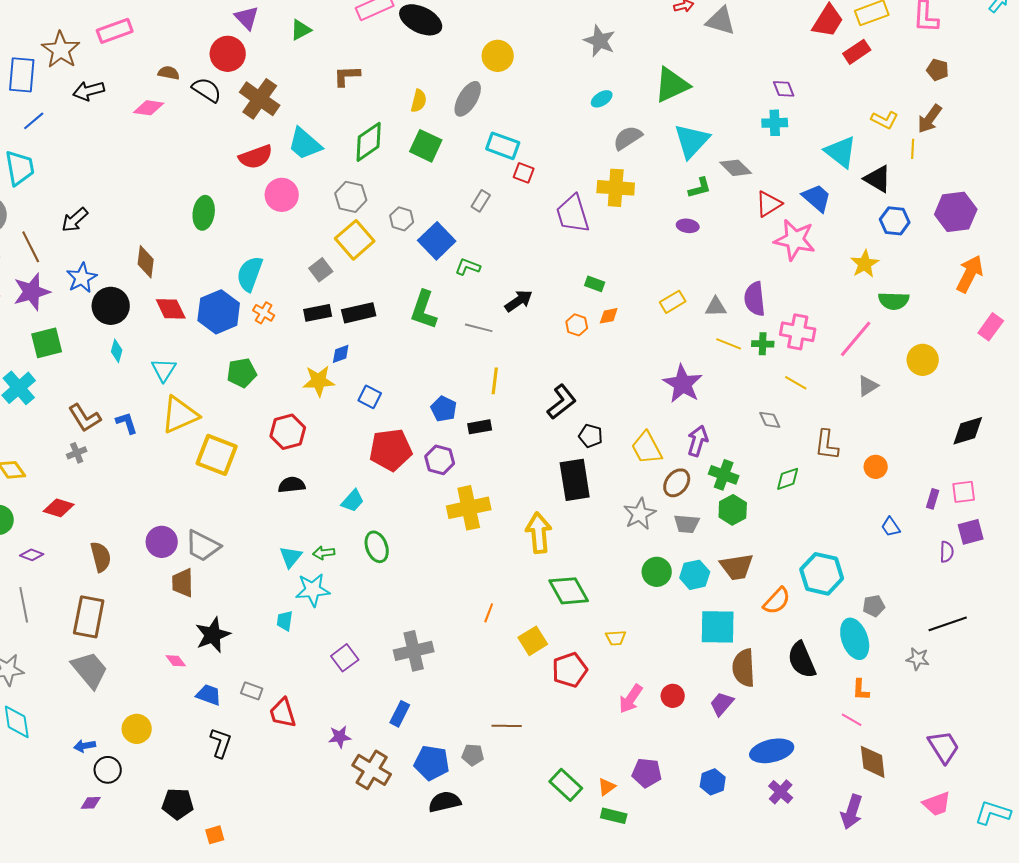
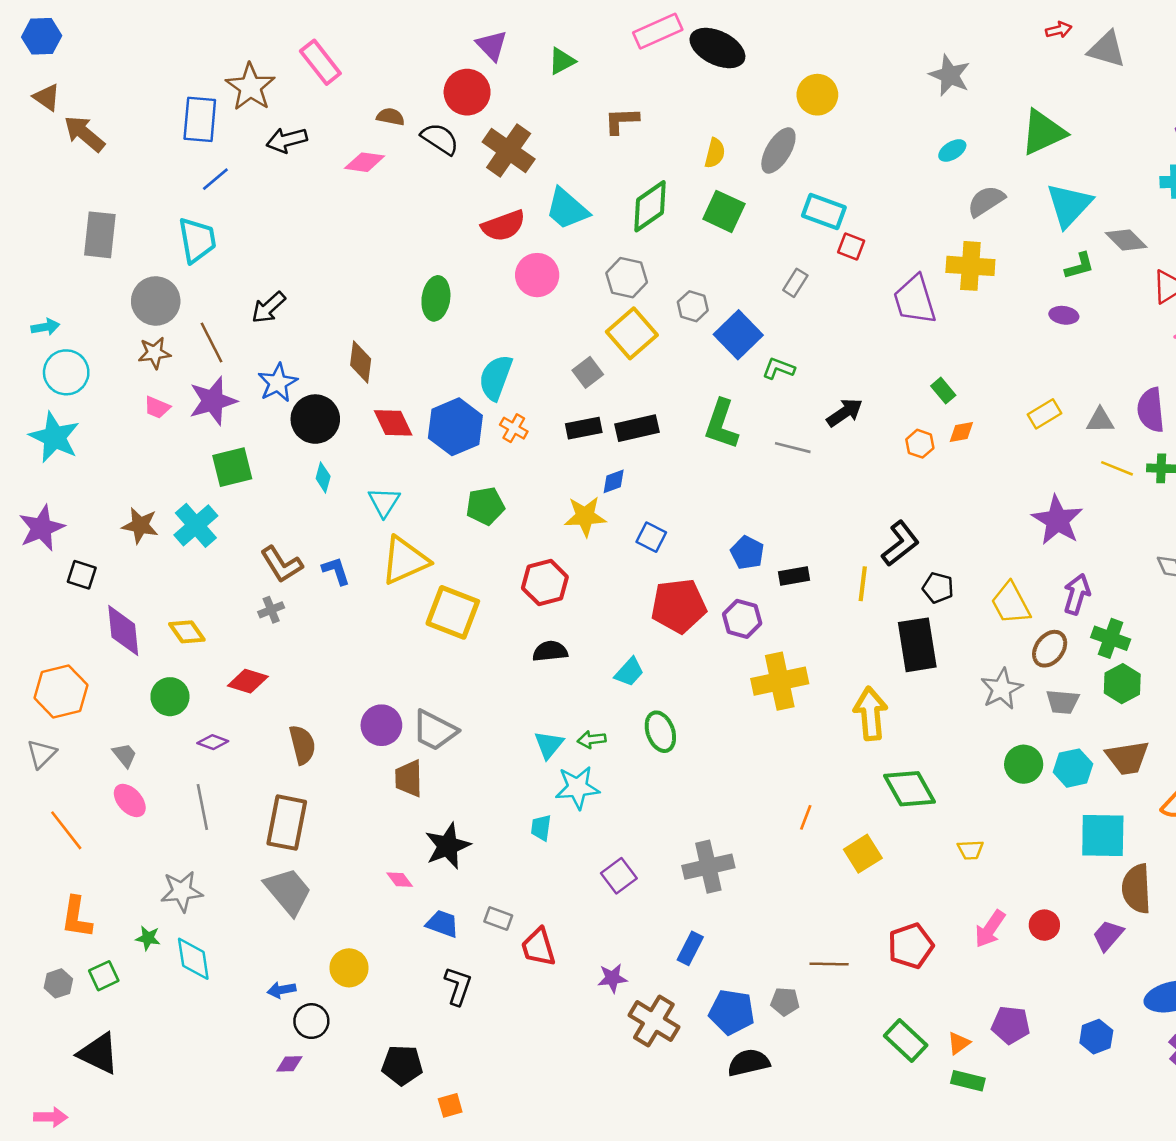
pink rectangle: (115, 31) -> (320, 62), turned 72
green rectangle: (595, 284) -> (943, 391), turned 30
yellow line: (495, 381) -> (863, 584), moved
red pentagon: (570, 670) -> (911, 946), moved

